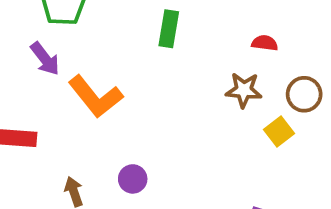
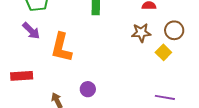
orange L-shape: (95, 97) -> (61, 47), turned 60

